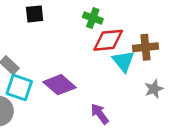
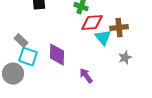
purple diamond: (60, 85) -> (57, 55), turned 50

